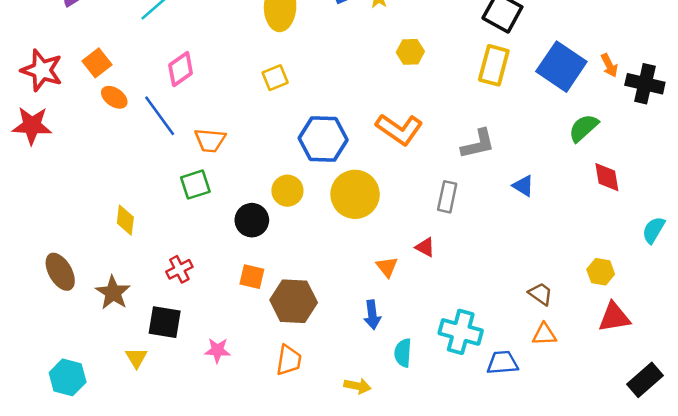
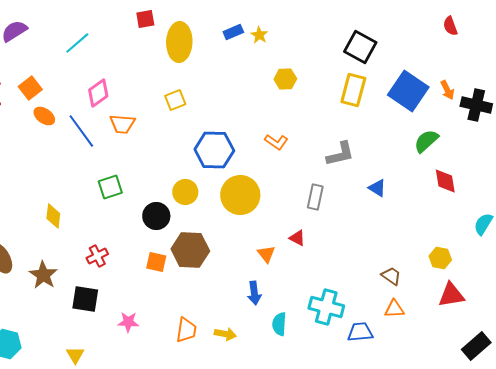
orange L-shape: (399, 129) -> (276, 142), size x0.6
orange trapezoid: (210, 140) -> (122, 124), moved
brown hexagon: (294, 301) -> (190, 250), moved
yellow triangle: (136, 358) -> (75, 355), moved
yellow arrow: (357, 386) -> (225, 334), moved

